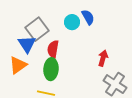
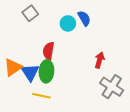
gray square: (37, 29) -> (30, 13), moved, size x0.7
blue triangle: (27, 44) -> (30, 72), moved

